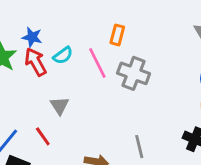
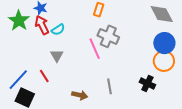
cyan semicircle: (63, 55) -> (58, 30), moved
pink line: (97, 63) -> (95, 49), moved

